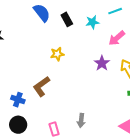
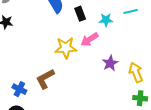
pink arrow: (117, 38) -> (89, 39), moved
yellow star: (57, 54) -> (66, 48), size x1.5

